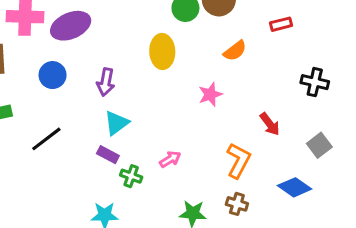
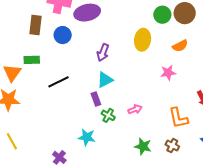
orange semicircle: (235, 51) -> (180, 46), moved
blue circle: (53, 75) -> (63, 35), moved
purple rectangle: (108, 155) -> (96, 99), turned 32
orange L-shape: (238, 160) -> (178, 118), turned 130

